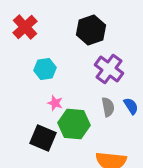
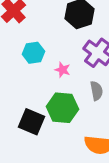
pink star: (55, 103) -> (62, 70), moved

